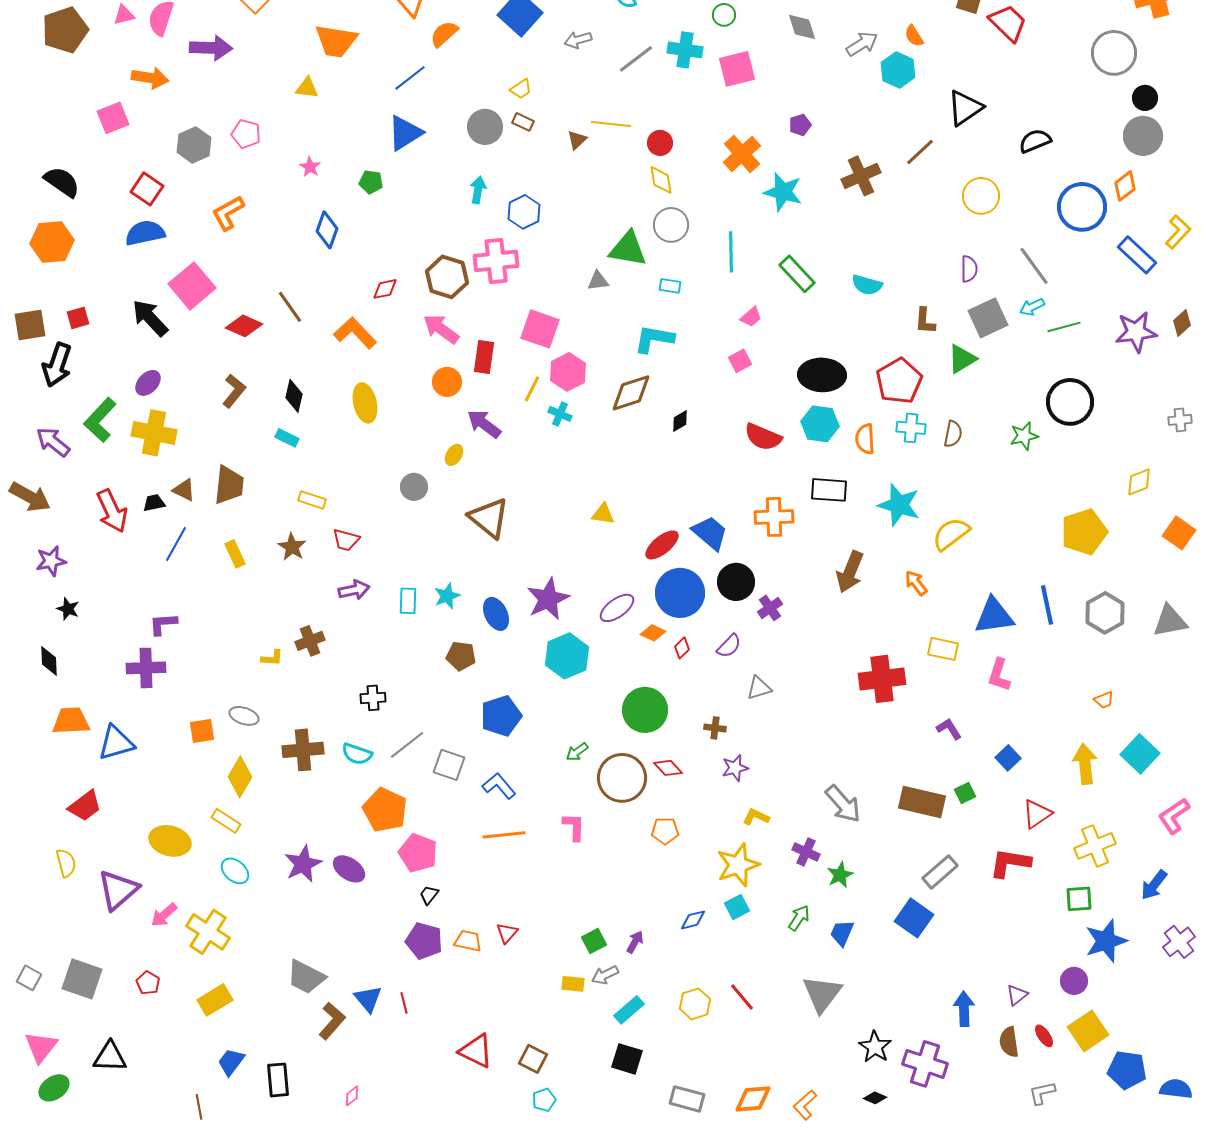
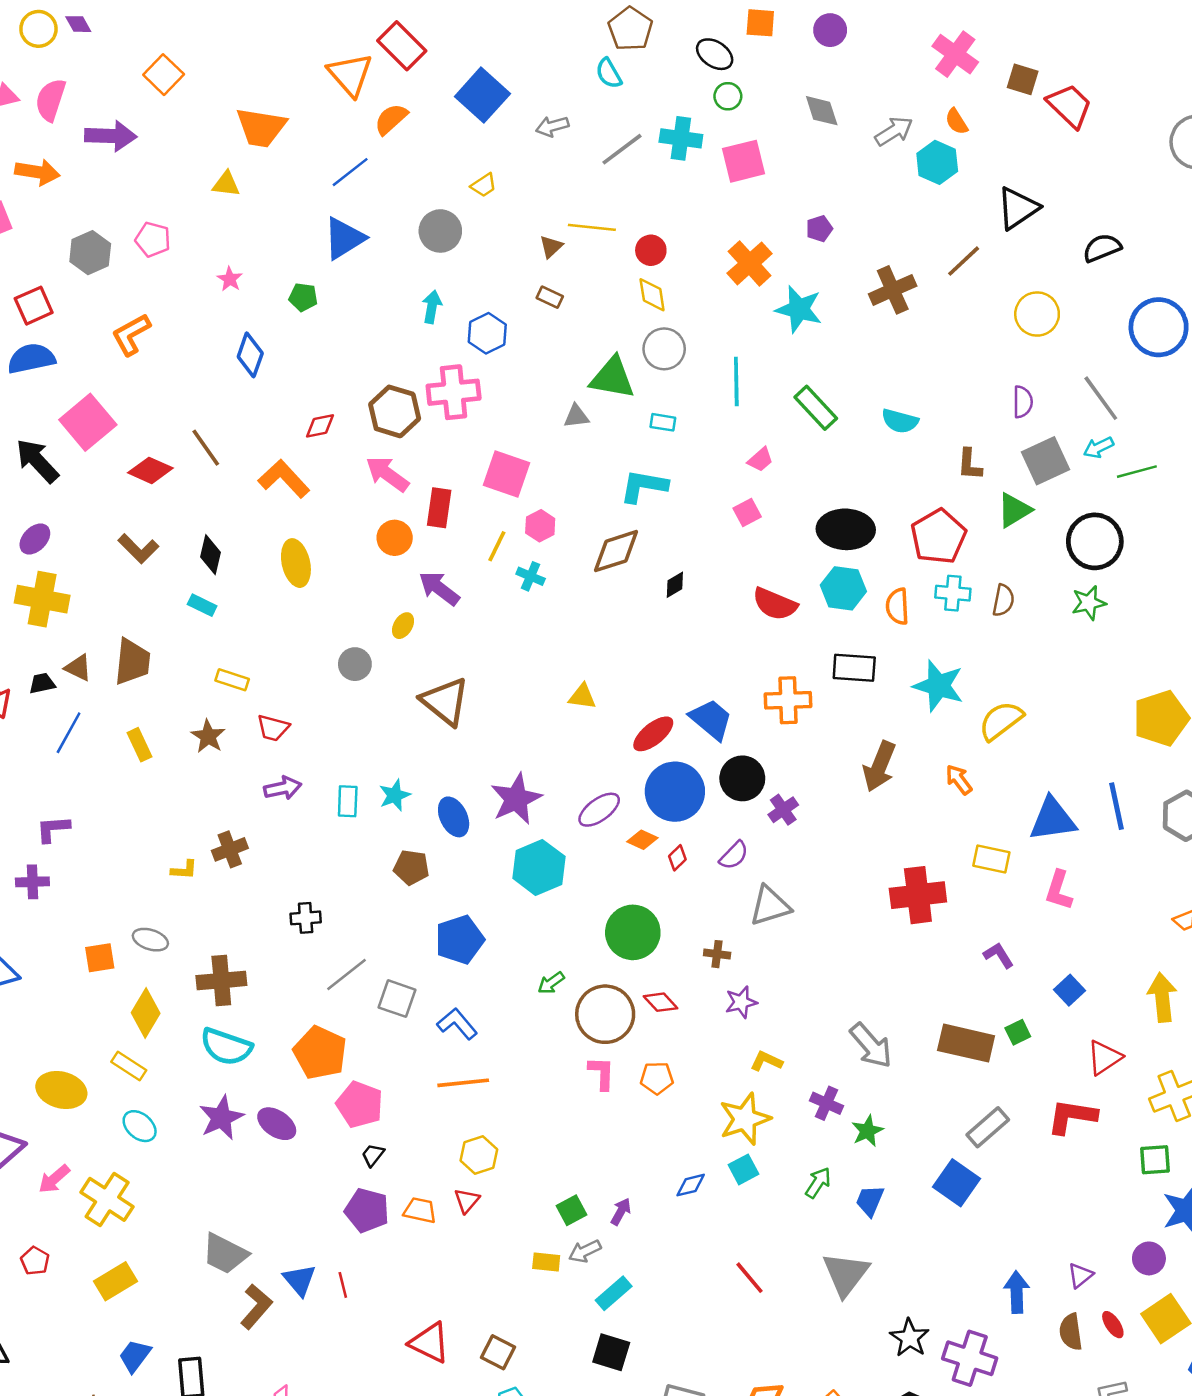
brown rectangle: (523, 122) -> (550, 297), moved
red square: (147, 189) -> (34, 306), turned 32
pink hexagon: (568, 372) -> (540, 526), size x0.7
brown L-shape: (234, 391) -> (138, 549), turned 96
black circle: (1070, 402) -> (1095, 541), moved
purple cross: (146, 668) -> (32, 882), size x0.7
gray triangle: (759, 688) -> (770, 906), size x1.4
cyan semicircle: (357, 754) -> (226, 1047), moved, size x1.4
pink L-shape: (574, 827) -> (602, 1073), moved
yellow hexagon: (695, 1004) -> (479, 1155), moved

